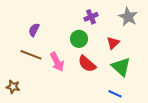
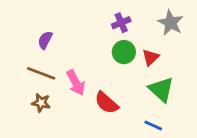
green circle: (79, 39) -> (124, 52), moved
red semicircle: (87, 64) -> (107, 103), moved
brown star: (13, 87) -> (41, 103), moved

